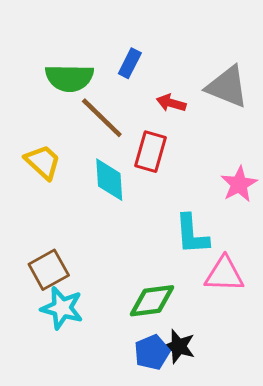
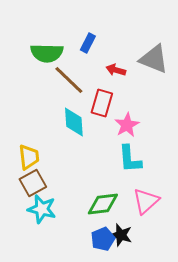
yellow trapezoid: (43, 162) -> (29, 157), moved, turned 40
pink star: (239, 184) -> (127, 125), moved
pink triangle: (224, 274) -> (146, 201), moved, turned -44

